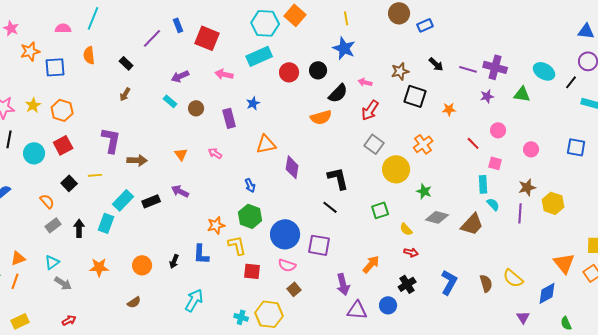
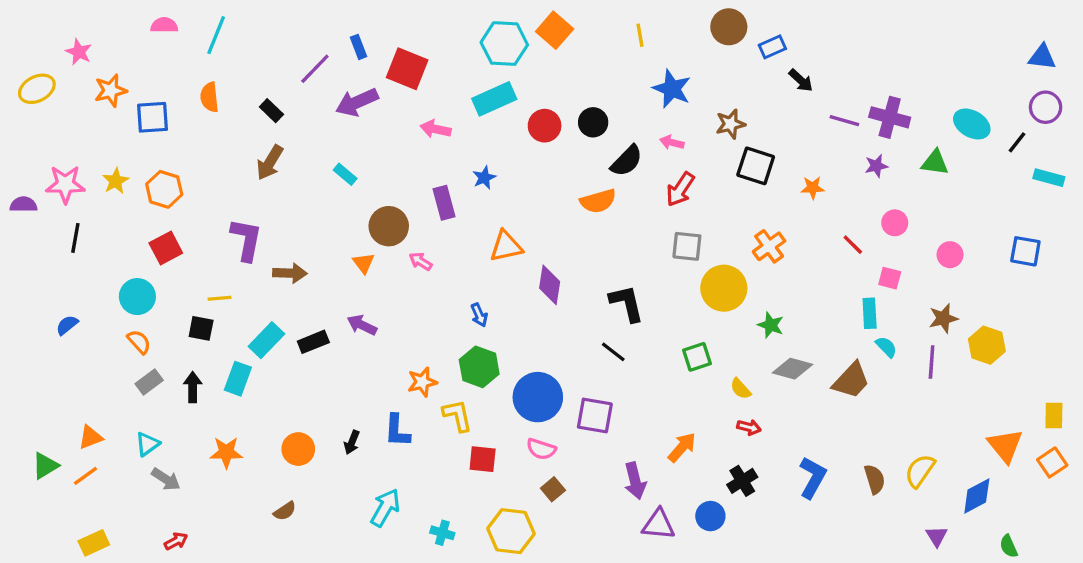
pink semicircle: (63, 28) -> (164, 25), moved
blue star: (344, 48) -> (672, 89), moved
black arrow: (436, 64) -> (801, 80), moved
purple arrow: (180, 76) -> (357, 102), moved, size x1.4
brown arrow: (125, 94) -> (270, 163), size x1.5
brown circle: (196, 108) -> (389, 226), moved, size x1.5
gray square: (374, 144) -> (687, 246), turned -30
cyan circle: (34, 153) -> (137, 297), moved
black square: (69, 183) -> (201, 328), moved, turned -35
yellow semicircle: (513, 278) -> (920, 471), turned 85
orange line: (15, 281) -> (85, 476), turned 35
cyan cross: (241, 317) -> (442, 533), moved

